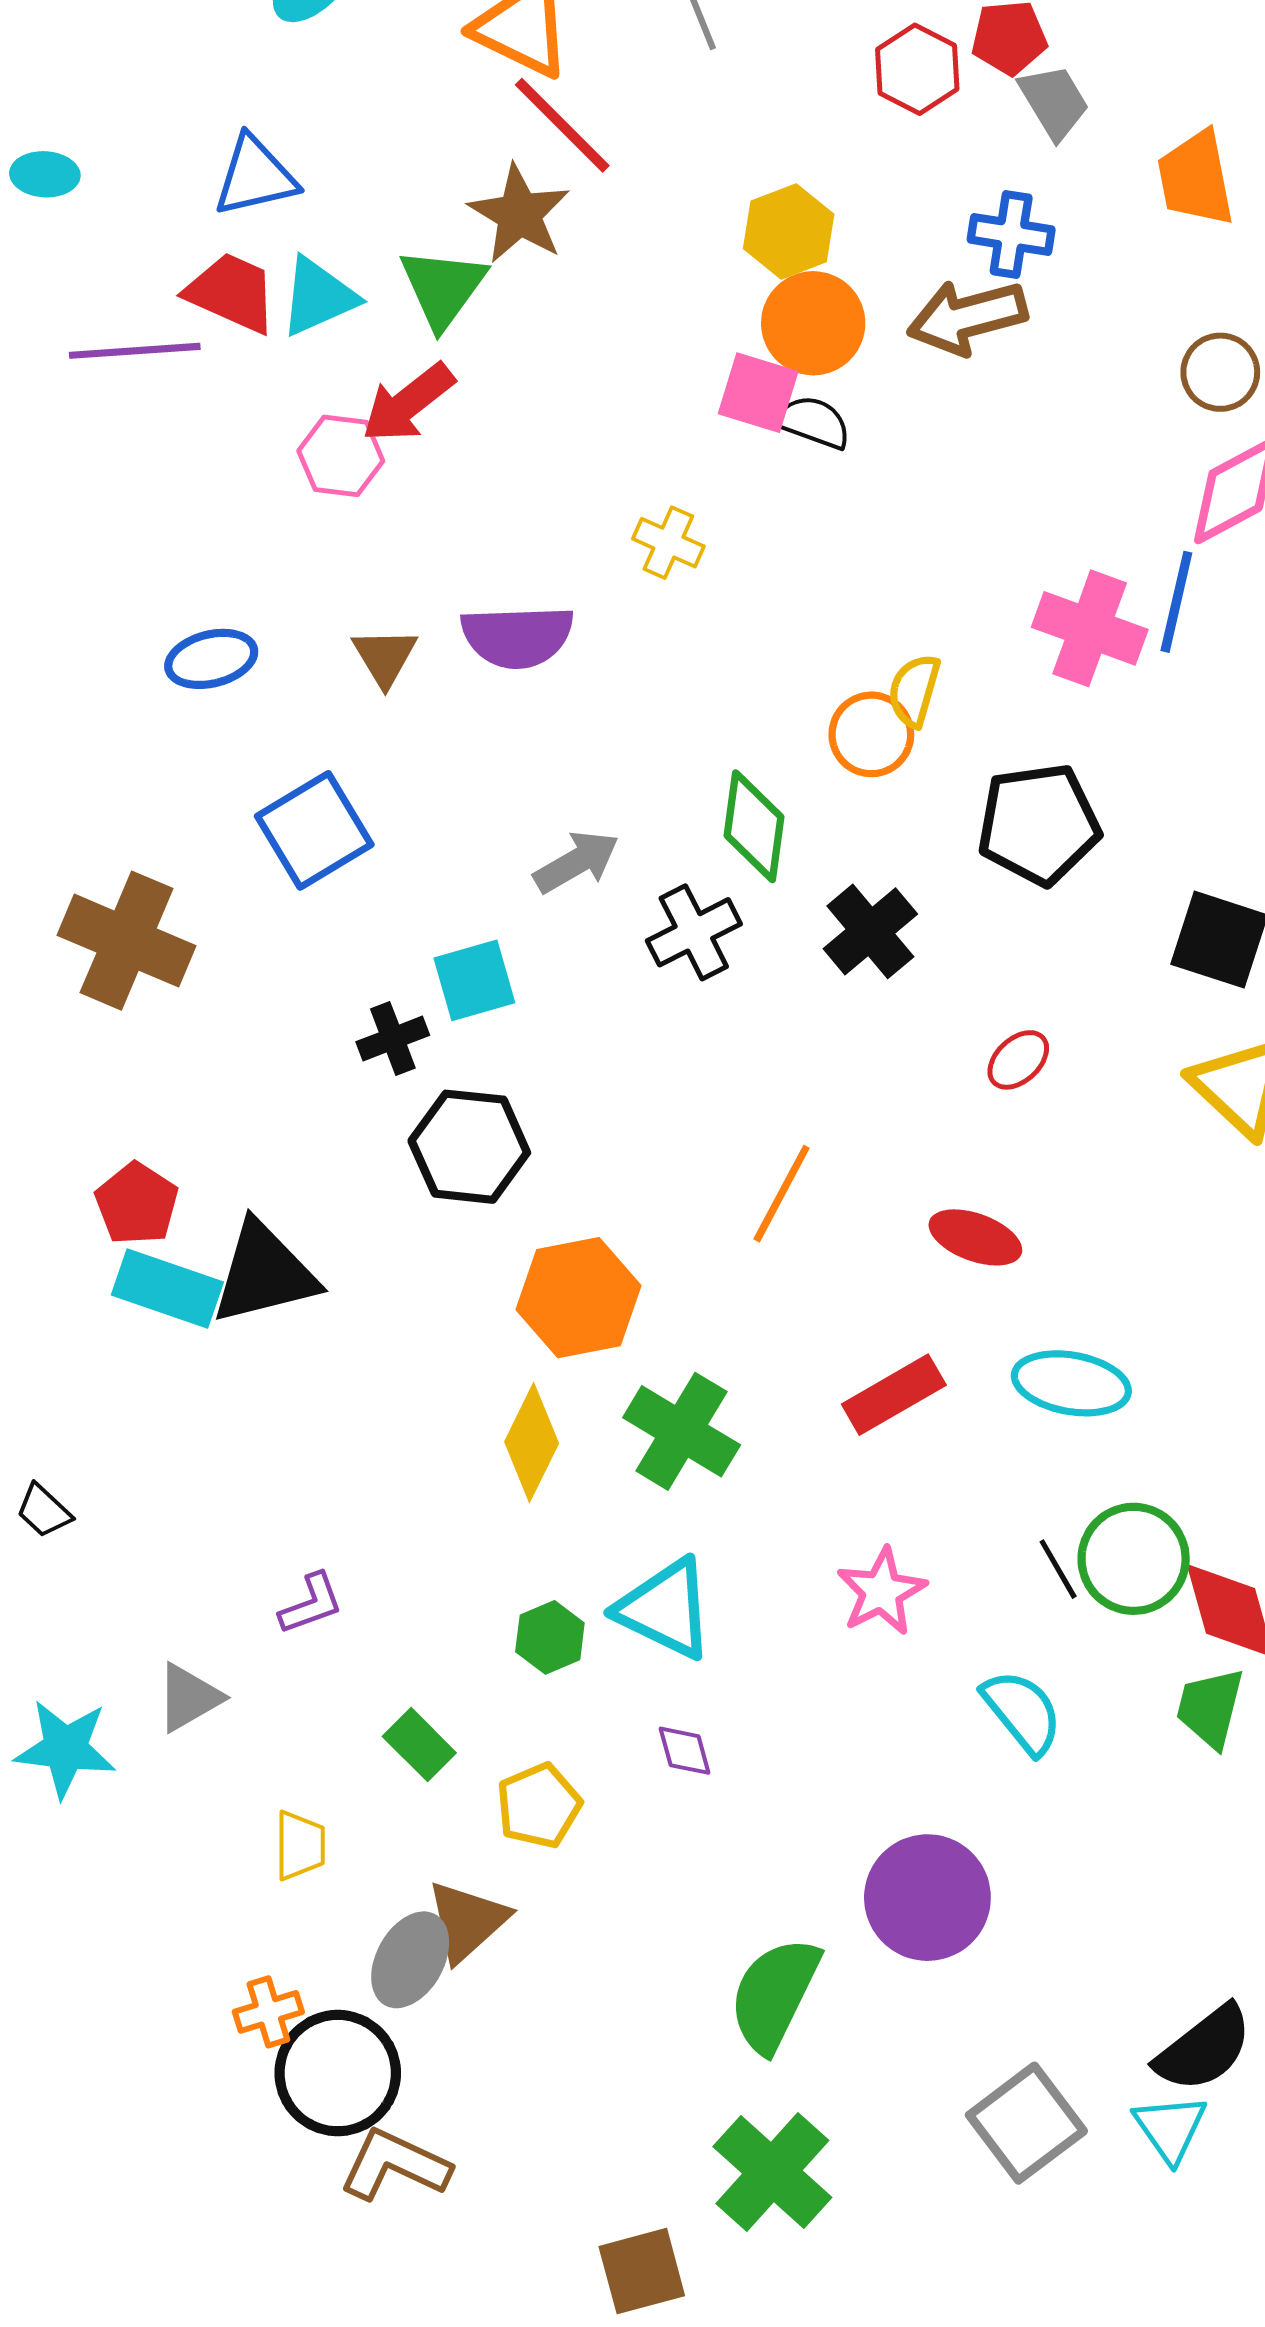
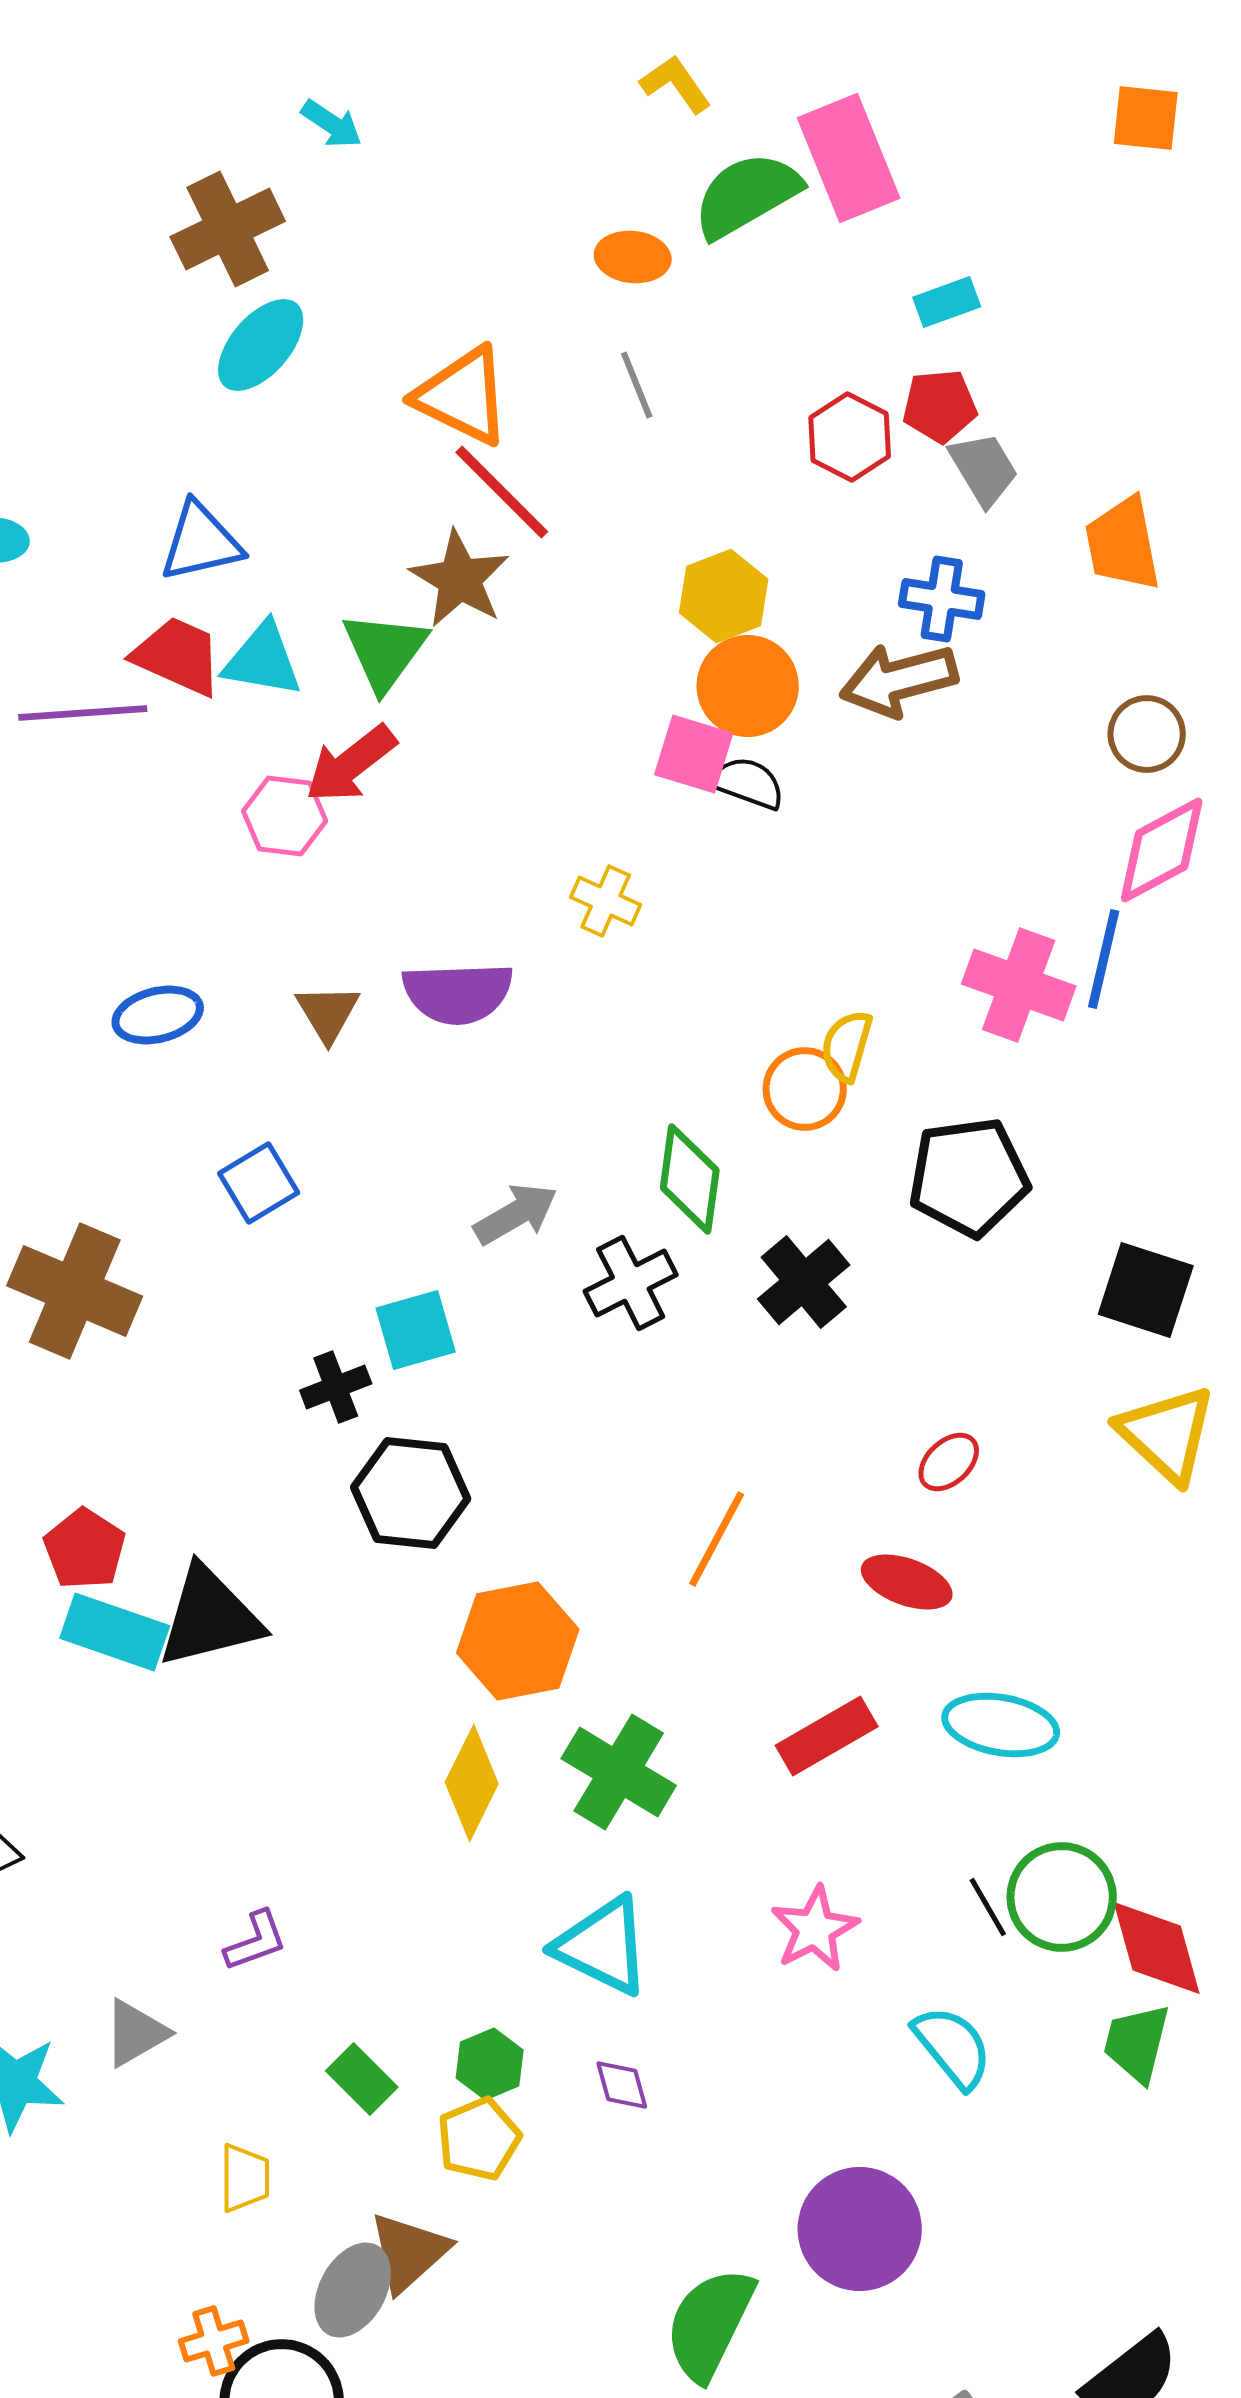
cyan triangle: (318, 297) -> (263, 660), turned 34
blue square: (314, 830) -> (259, 1183), size x0.7
red ellipse: (1018, 1060) -> (949, 1462), moved
green hexagon: (550, 1637) -> (490, 2064), moved

